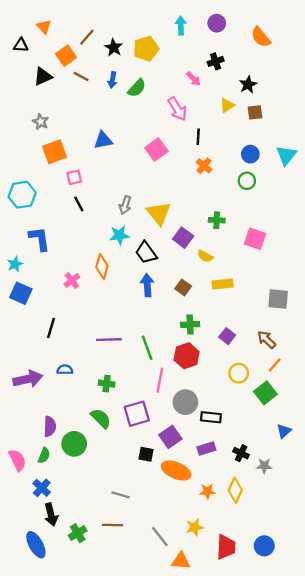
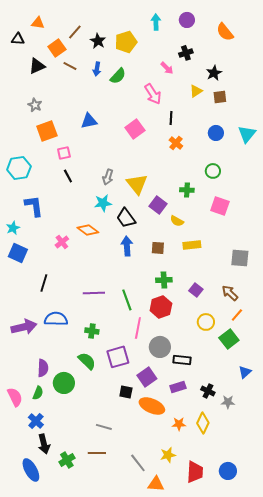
orange triangle: (44, 27) -> (38, 23), turned -40
green circle: (247, 181) -> (213, 171), moved
orange diamond: (102, 267) -> (88, 230), turned -70
brown square: (183, 287) -> (158, 248), turned -32
blue semicircle: (65, 370) -> (56, 319), size x1.6

